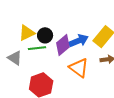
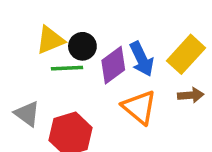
blue arrow: (79, 41) -> (142, 59), turned 84
gray triangle: (15, 58) -> (27, 114), moved

